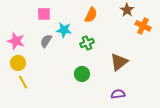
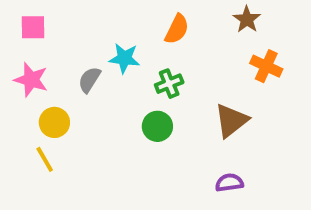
pink square: (44, 14) -> (33, 27), moved
orange cross: (143, 26) -> (266, 66), moved
yellow circle: (18, 63) -> (54, 122), moved
green circle: (82, 74) -> (157, 126), moved

